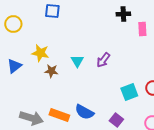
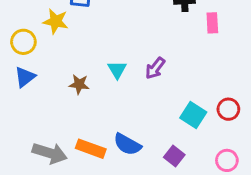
yellow circle: (13, 24) -> (23, 42), moved
yellow star: (40, 53) -> (56, 21), moved
cyan square: (129, 92) -> (193, 115), turned -36

